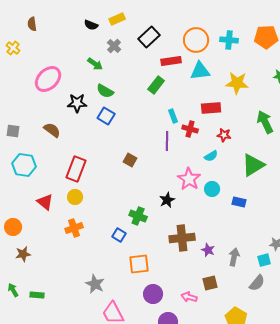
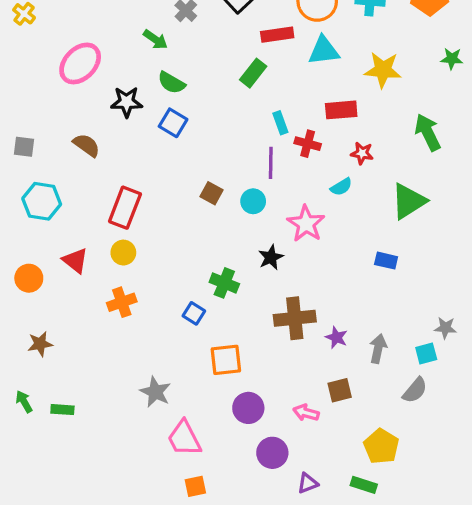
cyan circle: (212, 189) -> (253, 201), moved
orange circle: (13, 227) -> (29, 278), moved

